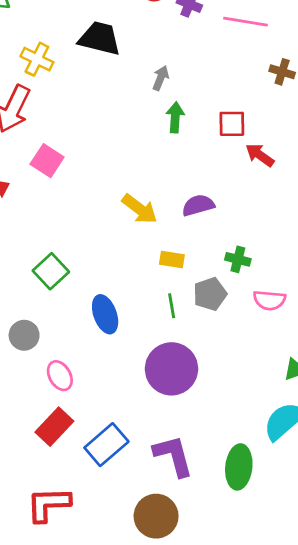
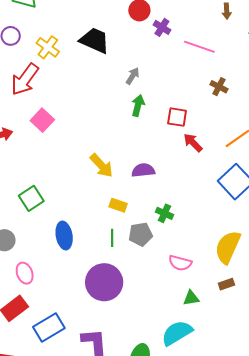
pink semicircle: (269, 300) -> (180, 263), moved

